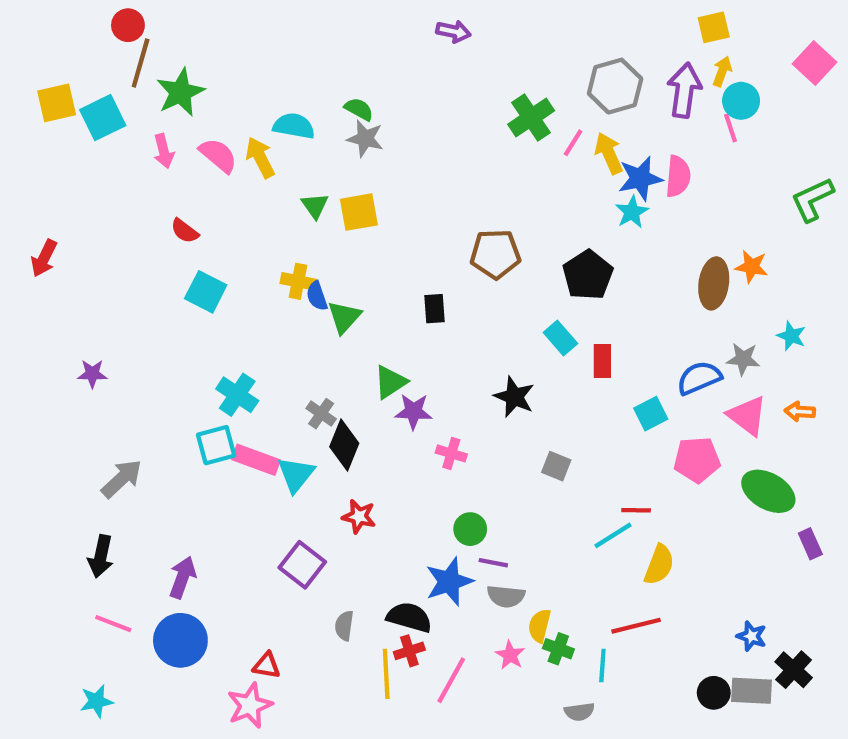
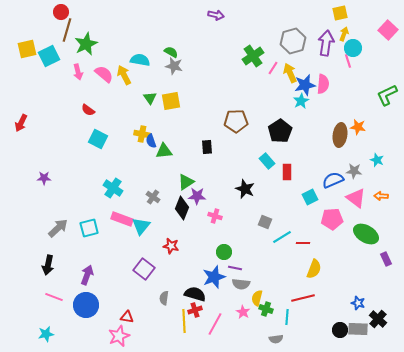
green triangle: (344, 317) -> (164, 151), turned 42
cyan square: (216, 445) -> (89, 228), moved
black diamond: (344, 445) -> (182, 208), moved
cyan line: (613, 535) -> (282, 237), moved

